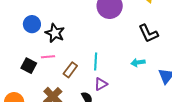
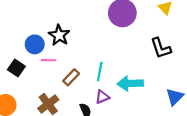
blue circle: (32, 24) -> (35, 44), moved
cyan arrow: (138, 63) -> (130, 83), moved, size x1.6
black square: (29, 66) -> (16, 68), moved

